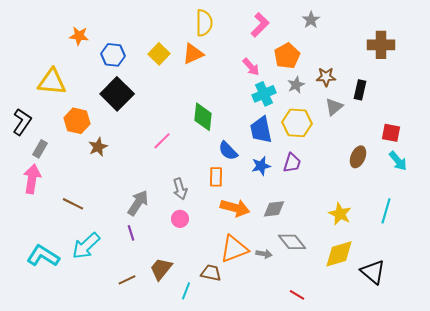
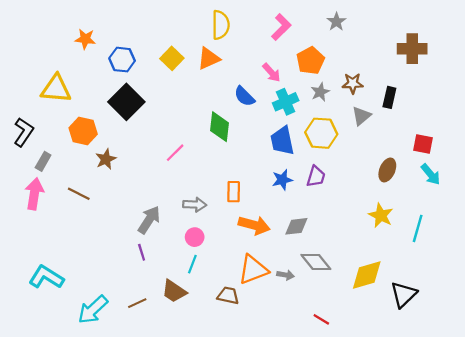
blue semicircle: (228, 151) -> (244, 96), moved
gray arrow: (180, 189) -> (195, 205), turned -70
brown line: (73, 204) -> (79, 194), moved
yellow star: (340, 214) -> (381, 215), moved
cyan arrow: (86, 246) -> (93, 310), moved
brown trapezoid: (161, 269) -> (174, 291), turned -95
black triangle: (373, 272) -> (404, 294), turned 36
cyan line: (186, 291) -> (192, 264), moved

